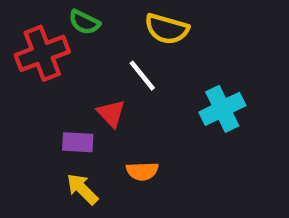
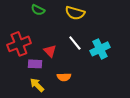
red cross: (42, 53) -> (19, 44), moved
white line: (142, 76) -> (75, 43), moved

